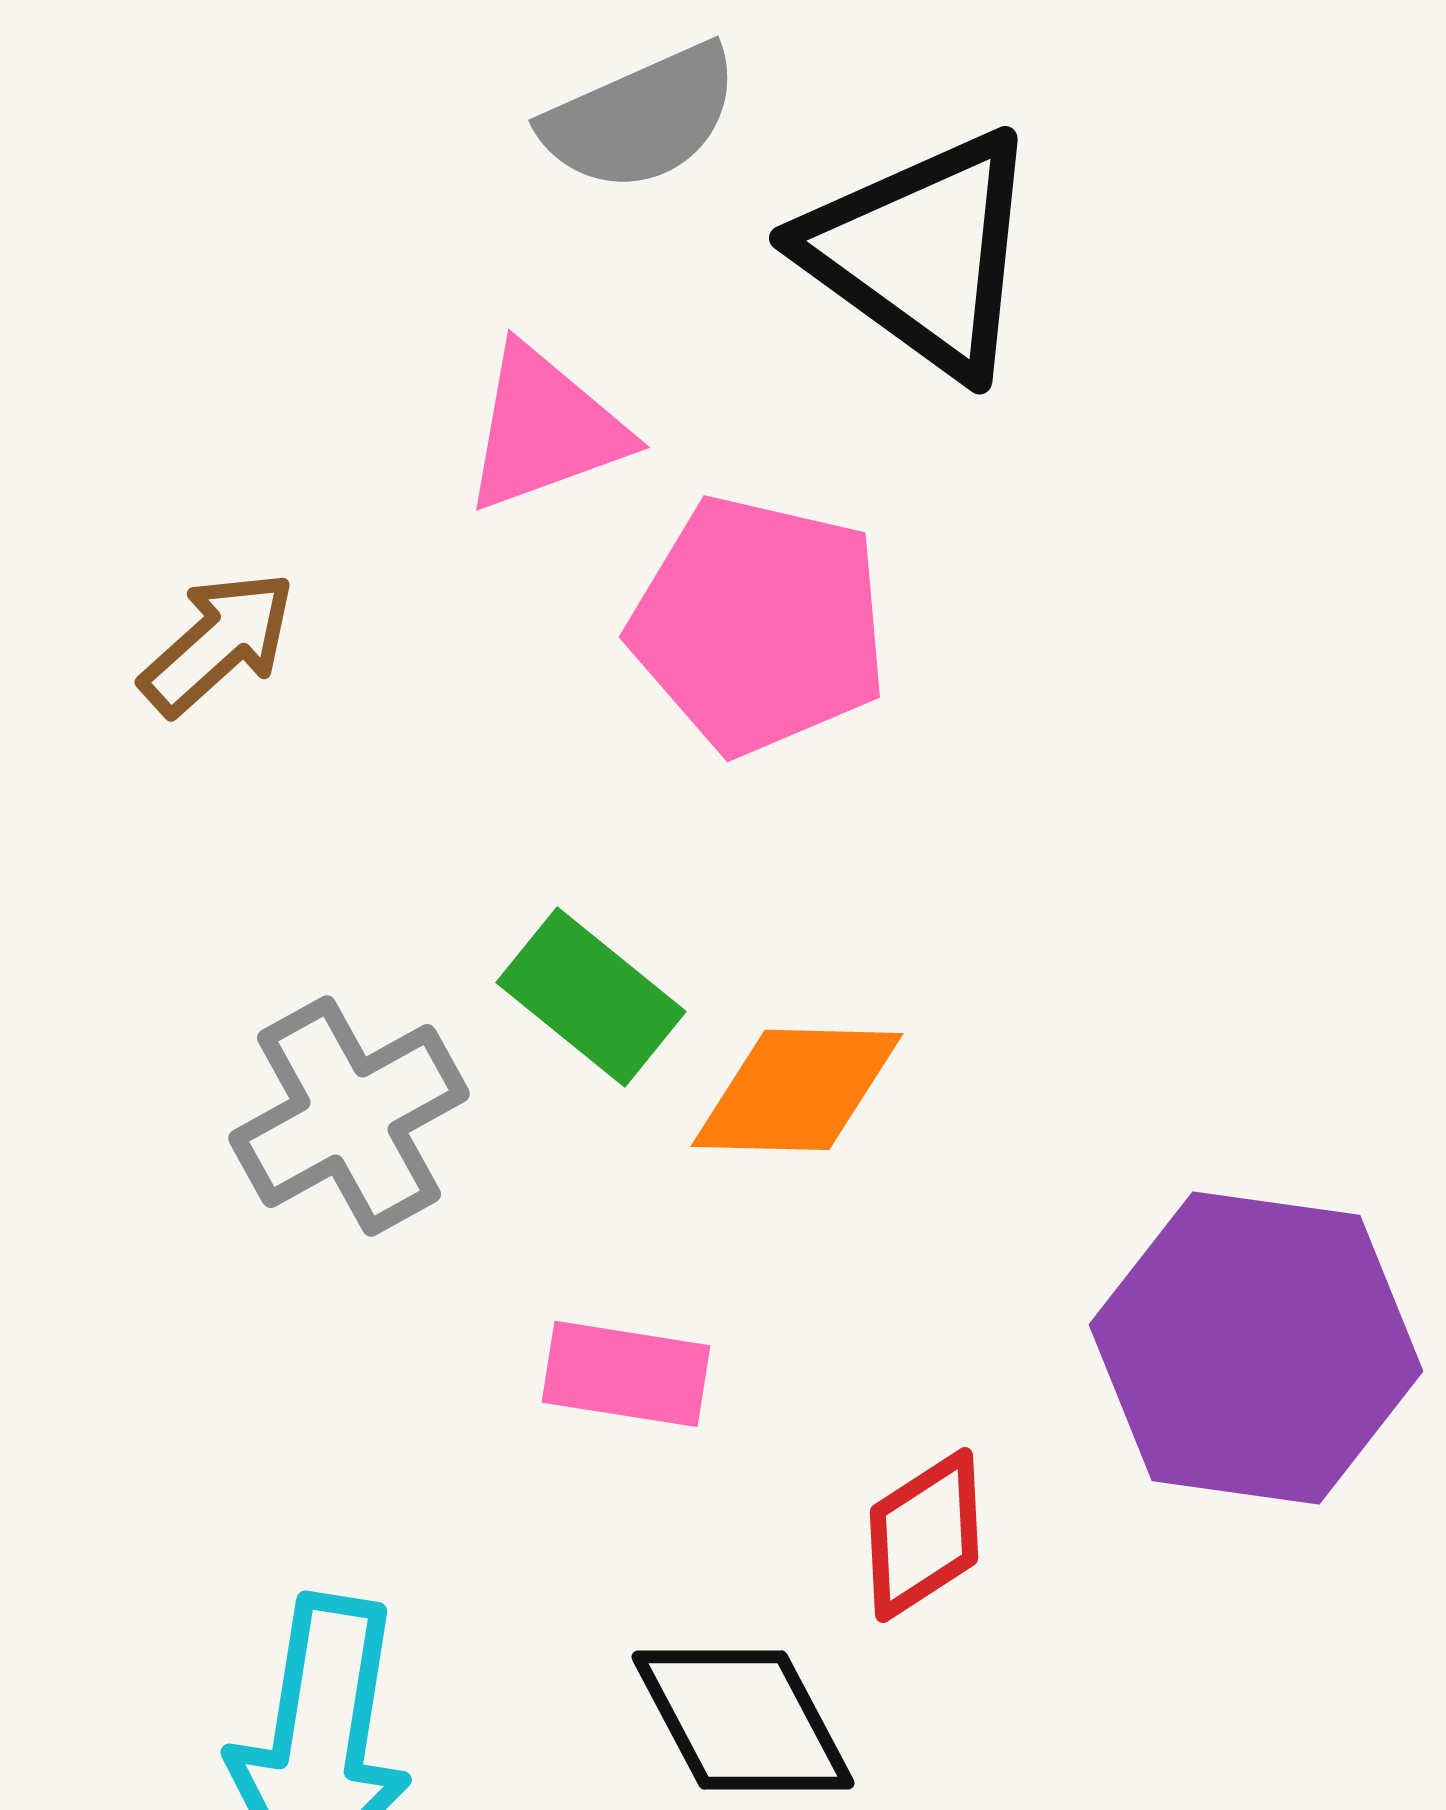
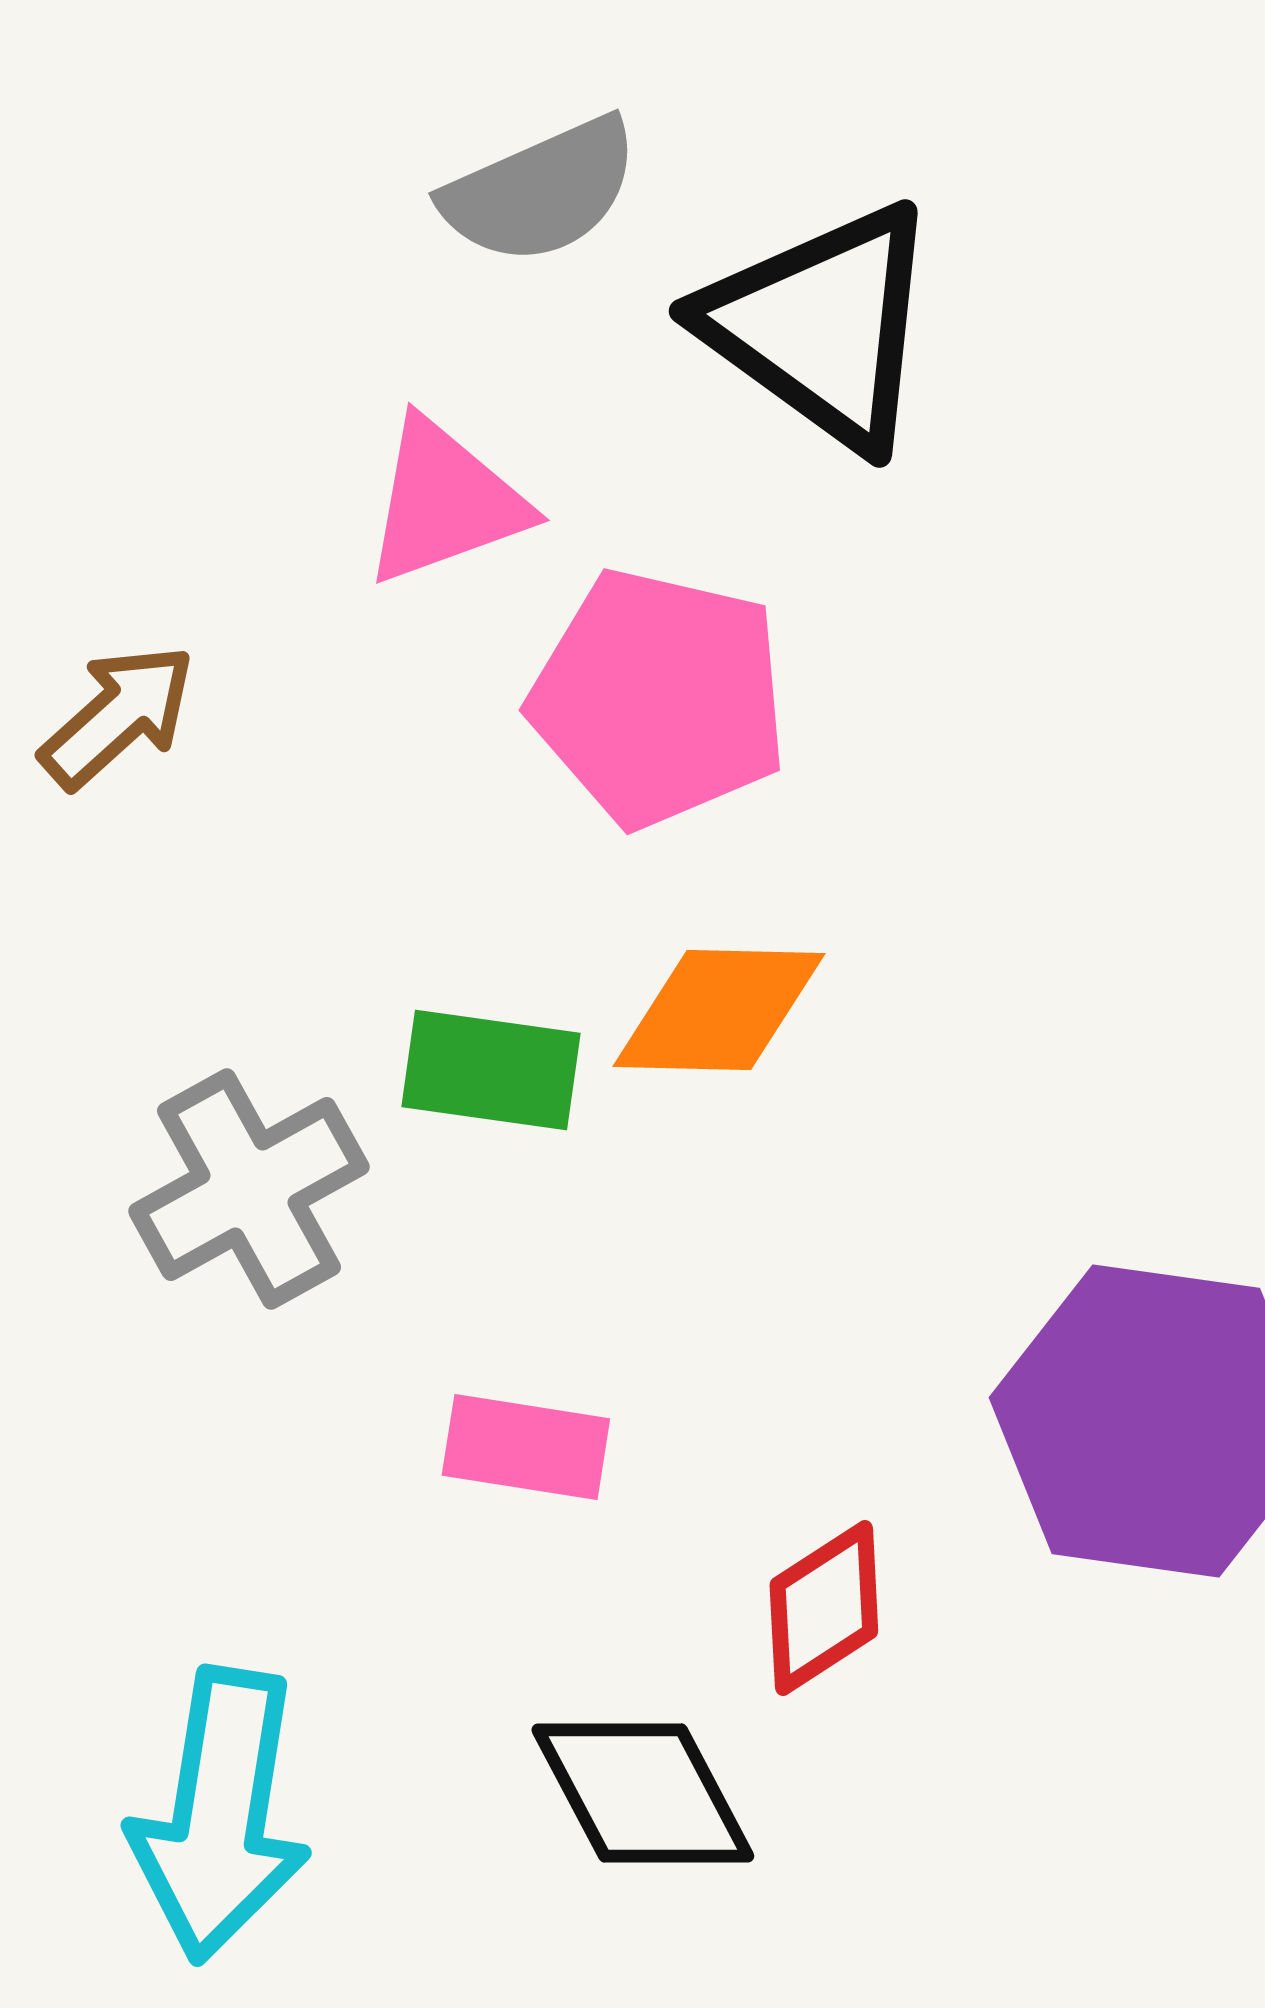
green rectangle: (591, 997) -> (491, 1070), turned -31
orange diamond: (797, 1090) -> (719, 1010), moved

